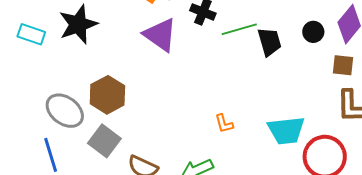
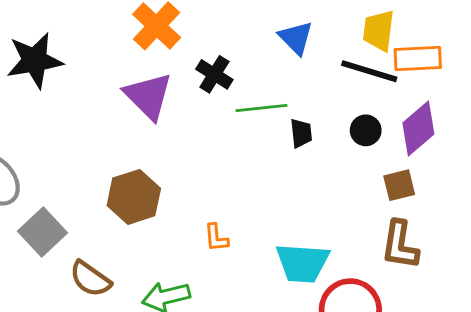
black trapezoid: (269, 42) -> (301, 133), size x0.7
brown square: (343, 65) -> (399, 185), turned -30
brown hexagon: (107, 95) -> (134, 197), moved

